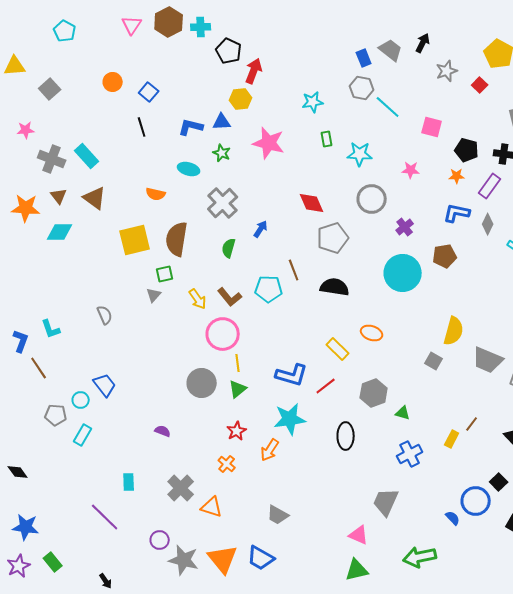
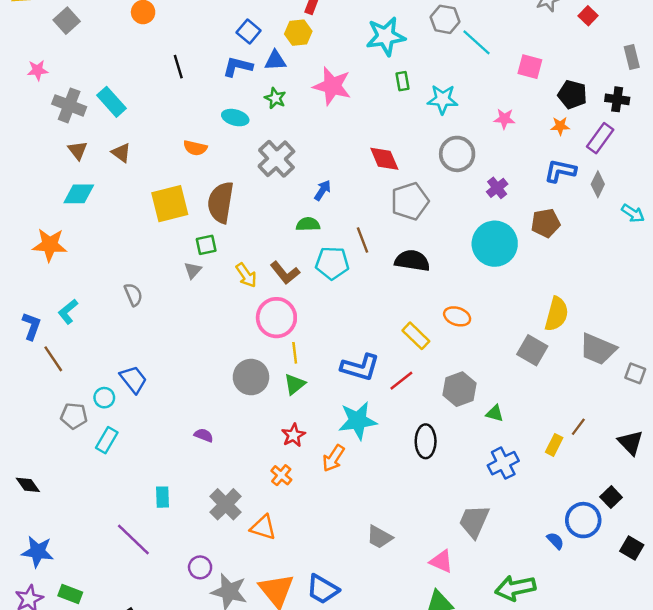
blue square: (149, 92) -> (249, 31), moved
cyan star: (313, 102) -> (386, 36), size x1.5
brown triangle: (95, 198) -> (121, 153), size x0.7
orange star: (26, 208) -> (50, 245), moved
green semicircle: (229, 248) -> (308, 224), moved, turned 72
cyan L-shape: (51, 329) -> (68, 312), turned 70
gray square: (434, 361) -> (532, 350), size x1.4
gray trapezoid: (278, 515) -> (380, 537), moved
green rectangle: (53, 562) -> (70, 594), turned -30

